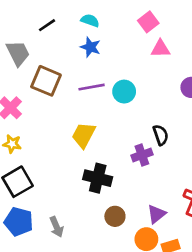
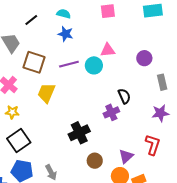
pink square: (148, 22) -> (108, 11), turned 35
pink triangle: (160, 49) -> (108, 50), moved
yellow trapezoid: (84, 135) -> (46, 93), moved
black cross: (98, 178) -> (79, 133), turned -35

